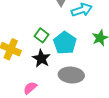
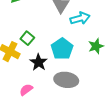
green square: (41, 35) -> (27, 38), moved

